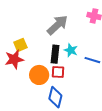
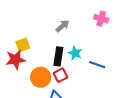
gray arrow: (57, 25) -> (62, 26), size x0.6
red square: (58, 72) -> (60, 75), turned -32

